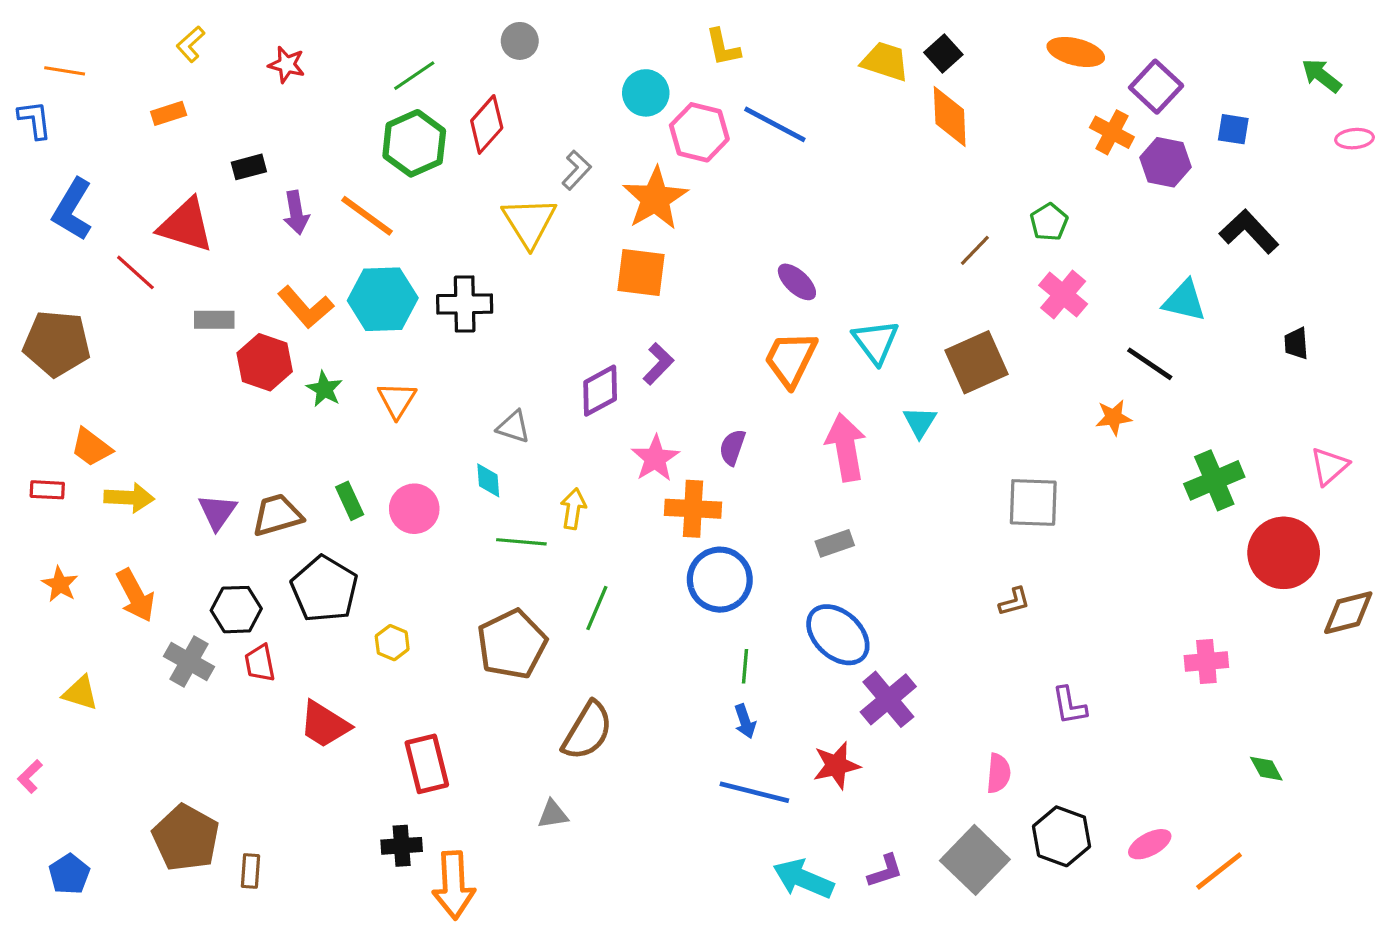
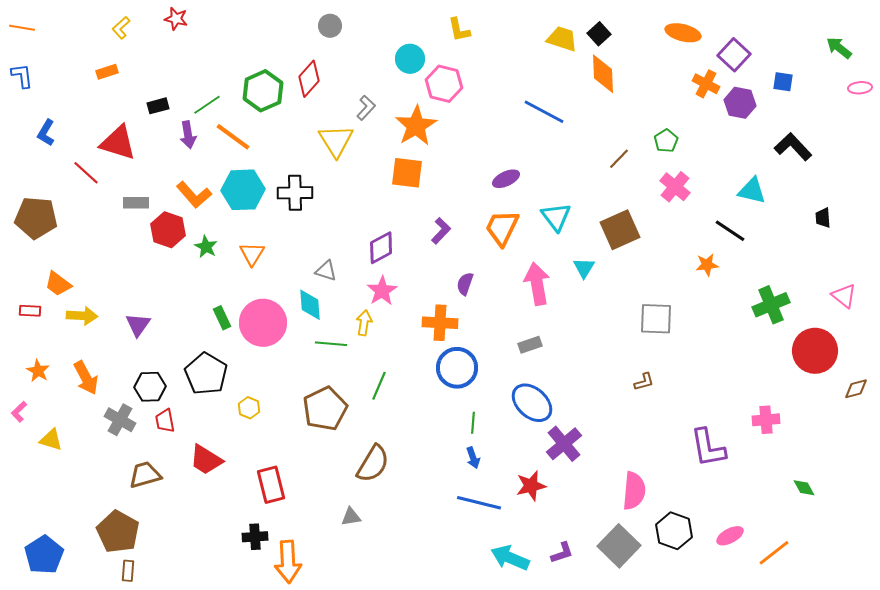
red star: (287, 65) -> (176, 19), moved
orange line: (65, 71) -> (22, 28), moved
green line: (414, 76) -> (207, 105), moved
blue line: (775, 124) -> (544, 112), moved
blue L-shape: (72, 209) -> (46, 133), size x0.7
purple ellipse: (797, 282) -> (506, 179), turned -68
purple L-shape: (658, 364) -> (441, 231), moved
pink star: (655, 458) -> (382, 291), moved
pink triangle: (1329, 466) -> (844, 296), turned -40
cyan diamond: (488, 480) -> (310, 305), size x1.4
pink circle: (414, 509) -> (263, 323), size x1.5
brown trapezoid: (277, 515) -> (145, 475), moved
brown diamond: (1348, 613) -> (856, 389), size x0.7
purple L-shape: (1069, 706) -> (708, 448), moved, size x1.6
pink semicircle: (999, 773) -> (634, 491), size x1.5
pink L-shape: (30, 776) -> (19, 412), moved
brown rectangle: (250, 871) -> (128, 571), moved
blue pentagon: (69, 874) -> (44, 555), size x1.5

